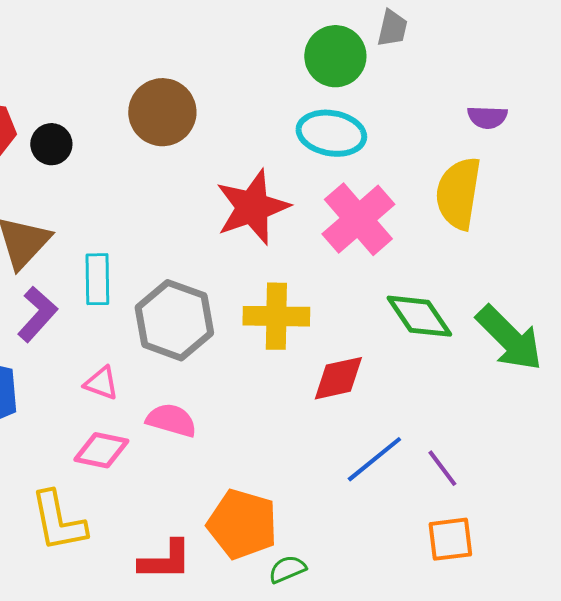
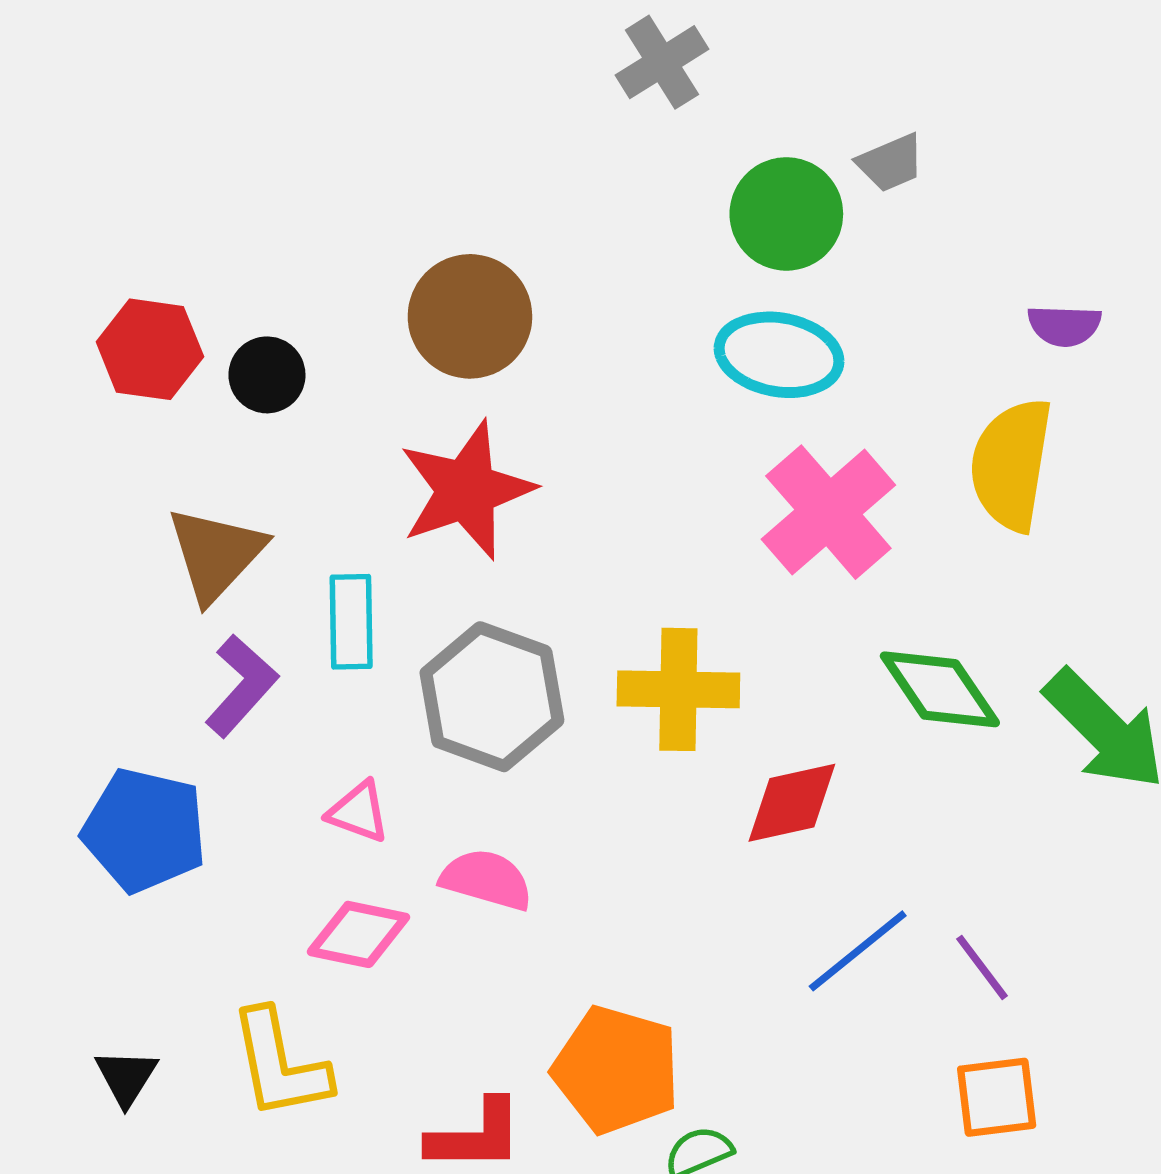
gray trapezoid: (392, 28) -> (891, 163), turned 54
red star: (252, 207) -> (466, 490), moved

